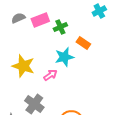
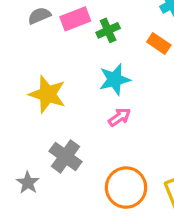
orange rectangle: (83, 43) -> (159, 43), moved
pink arrow: (50, 75) -> (119, 117), moved

